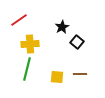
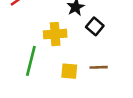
yellow cross: (30, 44) -> (55, 34), moved

